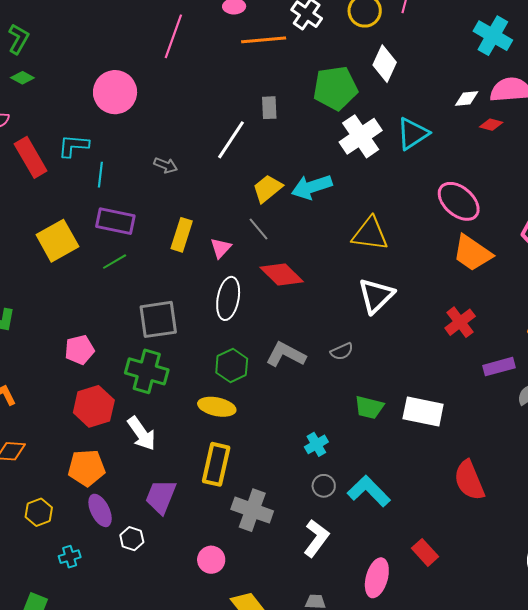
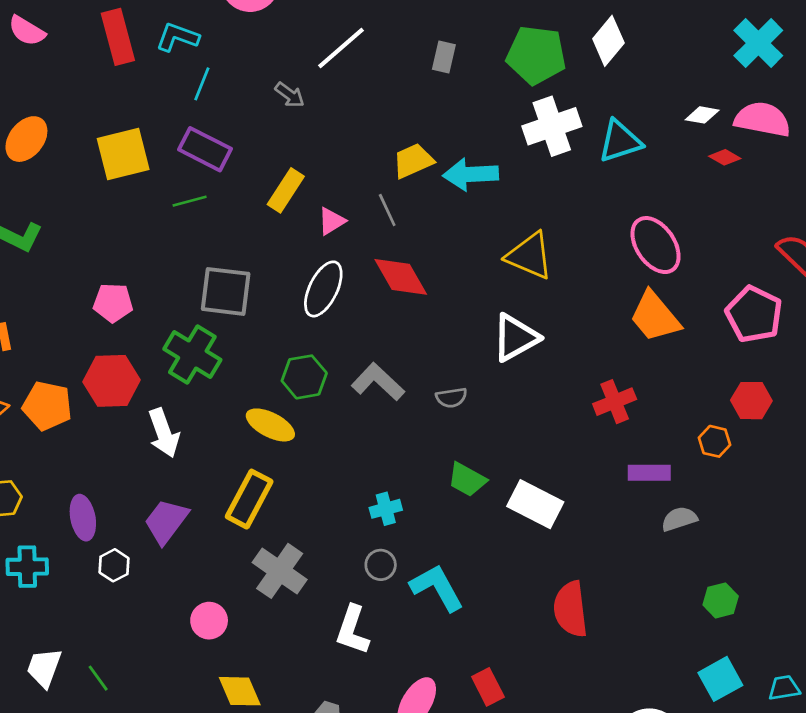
white line: (231, 140) -> (341, 48), moved
orange pentagon: (87, 468) -> (47, 406), moved
white L-shape: (316, 538) -> (353, 630), turned 147
cyan cross: (70, 557) -> (27, 567), size x1.4

